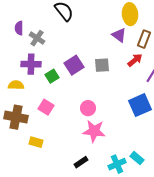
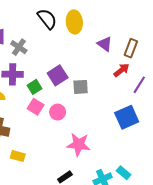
yellow ellipse: (130, 14) -> (74, 22), moved
gray square: (102, 65) -> (81, 87), moved
pink square: (46, 107) -> (36, 107), moved
pink circle: (88, 108) -> (58, 112), moved

